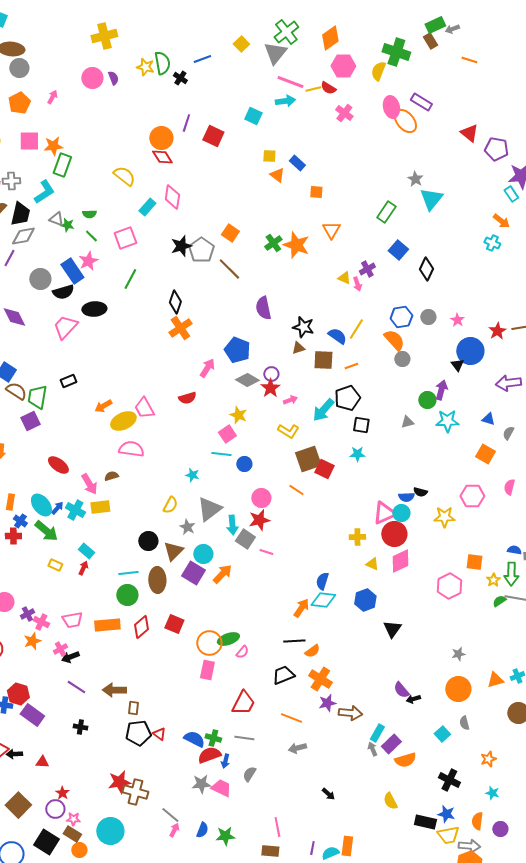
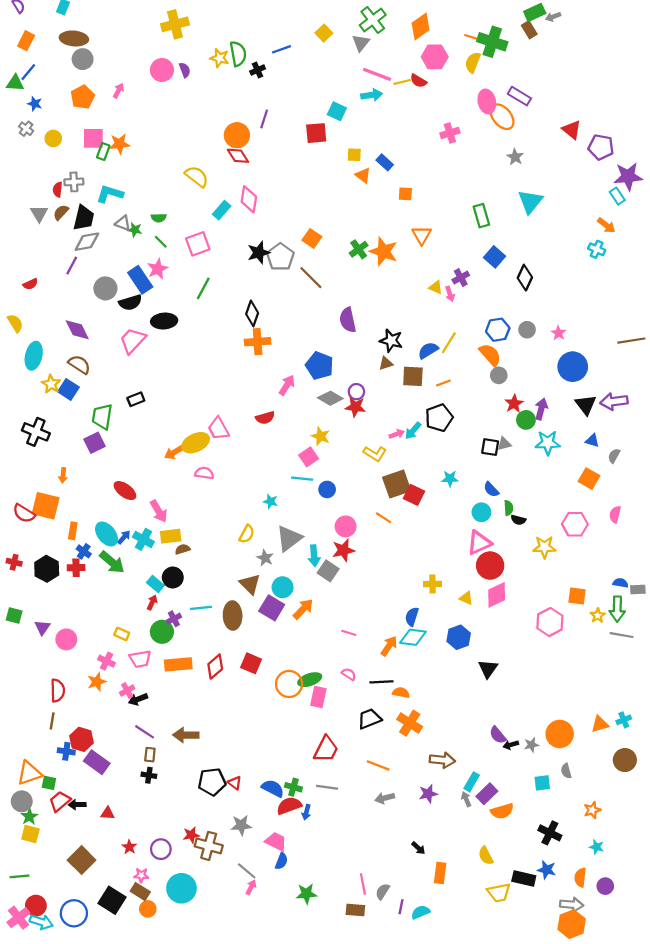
gray triangle: (275, 53) -> (361, 43), size x0.7
orange line: (469, 60) -> (473, 37), moved
black cross: (180, 78) -> (258, 70), turned 32
pink cross: (344, 113) -> (450, 133), moved, turned 36
red square: (213, 136) -> (316, 133), moved, turned -30
green rectangle: (62, 165) -> (103, 151), moved, size x0.7
gray star: (415, 179) -> (515, 157), moved
cyan L-shape: (44, 192) -> (110, 194), turned -130
green rectangle: (386, 212) -> (481, 216), turned -50
orange cross: (180, 328) -> (258, 342), turned 30
red star: (497, 331) -> (514, 404), moved
blue semicircle: (337, 336) -> (428, 350), turned -66
black triangle: (457, 365) -> (586, 405), moved, size x1.5
red star: (270, 388) -> (355, 407), turned -30
brown semicircle: (16, 391) -> (79, 364), moved
pink arrow: (290, 400) -> (397, 434), moved
orange arrow: (103, 406) -> (174, 453), moved
cyan arrow: (323, 410) -> (413, 431), size x0.7
black square: (361, 425) -> (490, 447), moved
pink semicircle: (131, 449) -> (204, 473), size x0.7
brown semicircle: (111, 476) -> (183, 549), moved
blue semicircle: (406, 497) -> (491, 489), moved, turned 49
cyan circle: (401, 513) -> (481, 512), moved
yellow cross: (357, 537) -> (433, 584), moved
black circle: (148, 541) -> (173, 577), moved
brown triangle: (173, 551) -> (250, 584), turned -30
pink line: (266, 552) -> (349, 633), moved
yellow rectangle: (55, 565) -> (122, 634), moved
green circle: (127, 595) -> (162, 632), moved
green semicircle: (499, 601) -> (509, 508), moved, turned 120
purple cross: (27, 614) -> (174, 619), moved
orange semicircle: (312, 651) -> (401, 693), turned -133
pink semicircle: (242, 652) -> (349, 674), moved, turned -96
gray star: (458, 654) -> (531, 745), moved
pink rectangle: (207, 670) -> (318, 697), moved
purple star: (327, 703) -> (428, 794), moved
brown rectangle: (133, 708) -> (150, 755), moved
cyan square: (442, 734) -> (542, 783), turned 35
gray semicircle: (249, 774) -> (383, 892), moved
red star: (119, 782) -> (191, 835), size x0.7
gray star: (201, 784) -> (241, 825), moved
pink trapezoid: (221, 788) -> (276, 842), moved
purple circle: (55, 809) -> (161, 849), moved
blue semicircle: (202, 830) -> (281, 861), moved
yellow trapezoid: (448, 835) -> (499, 893), moved
orange rectangle: (347, 846) -> (440, 873), moved

